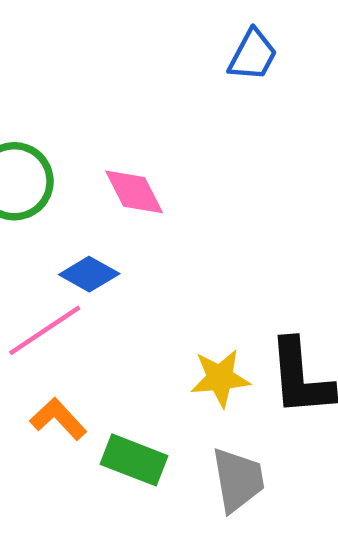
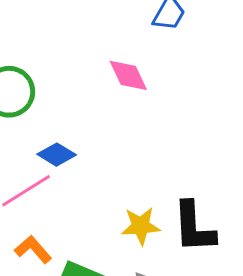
pink diamond: (134, 192) -> (128, 75), moved

